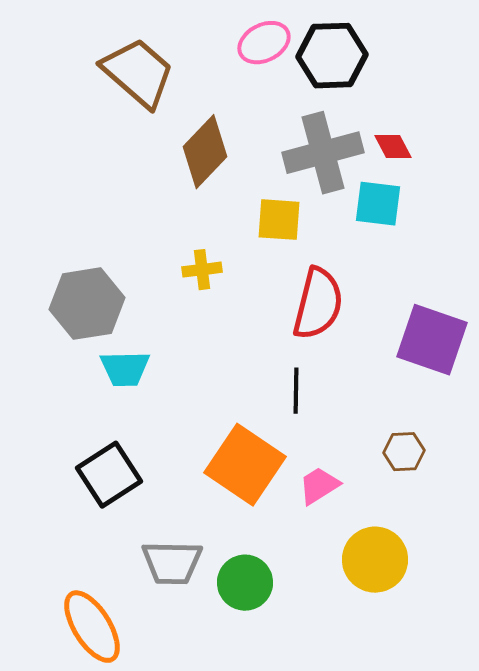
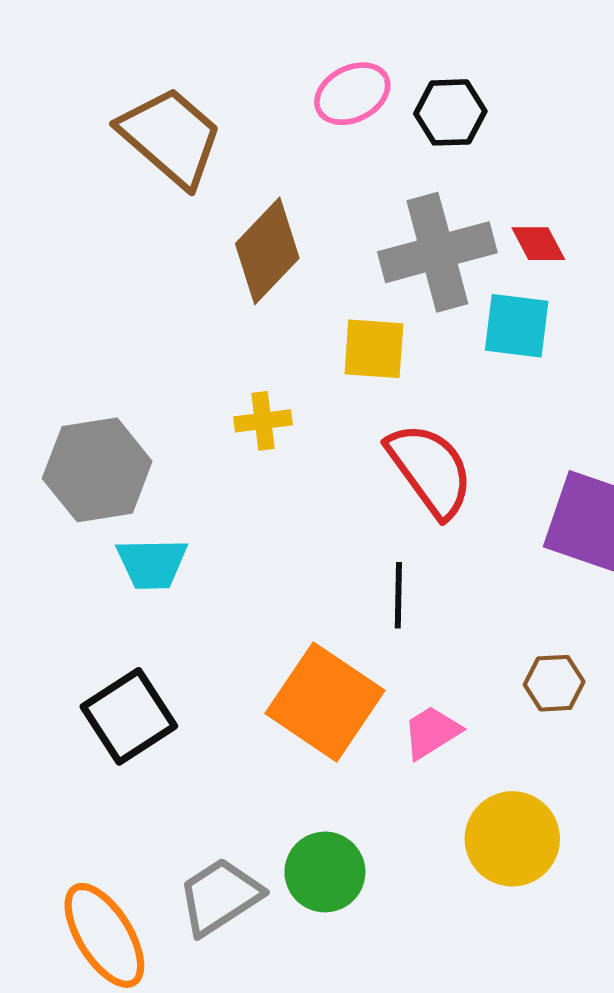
black hexagon: (332, 56) -> (450, 112), size x0.7
red semicircle: (318, 304) -> (430, 470), turned -50
gray trapezoid: (172, 563) -> (220, 896), moved, turned 146

